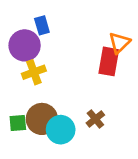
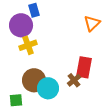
red rectangle: (109, 61) -> (84, 67), moved
green square: (18, 123) -> (16, 100), moved

